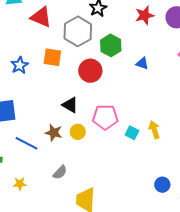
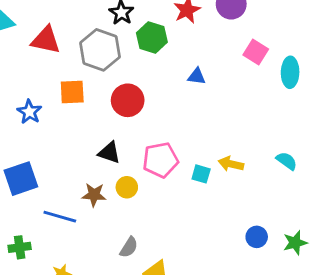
green hexagon: (111, 45) -> (152, 38), moved
yellow arrow: (154, 130) -> (231, 164), turned -48
gray semicircle: (60, 172) -> (129, 247), moved

